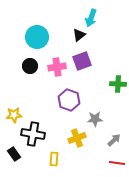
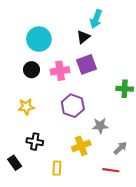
yellow star: (14, 115) -> (26, 107), moved
black cross: (33, 134) -> (35, 142), size x0.7
red line: (117, 163) -> (111, 170), moved

